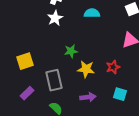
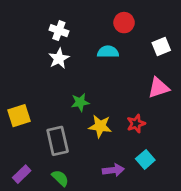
purple rectangle: (27, 93) -> (22, 174), moved
cyan square: (120, 94) -> (145, 159), turned 32
purple arrow: (88, 97) -> (113, 170), moved

